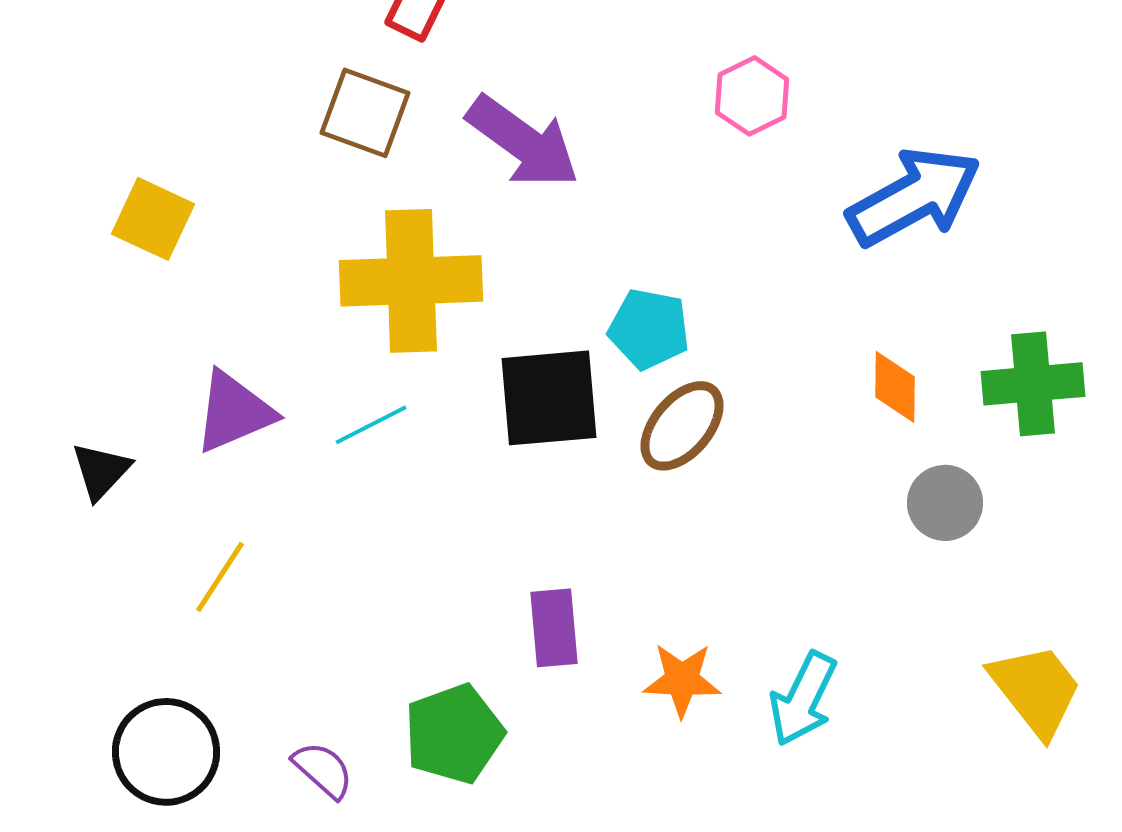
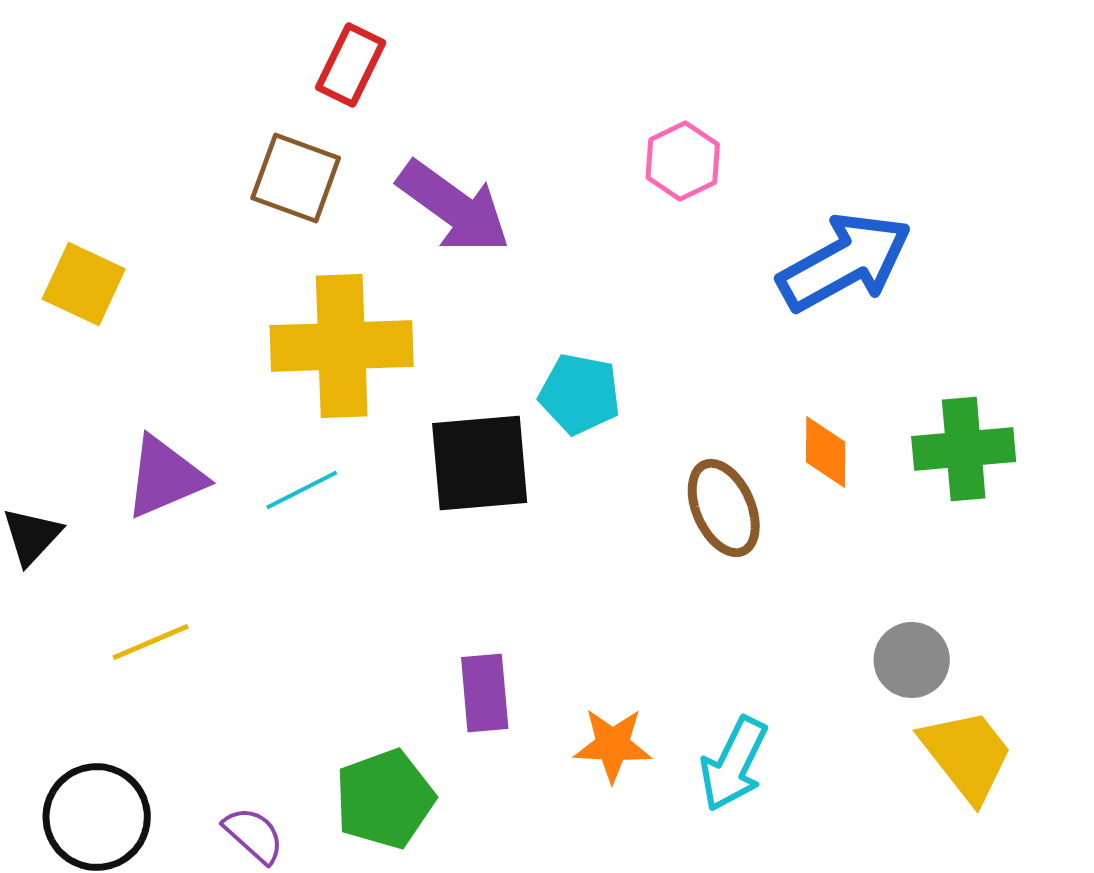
brown ellipse: (682, 426) -> (724, 508), moved, turned -64
gray circle: (945, 503) -> (912, 660), moved
yellow line: (220, 577) -> (151, 642), turned 34

